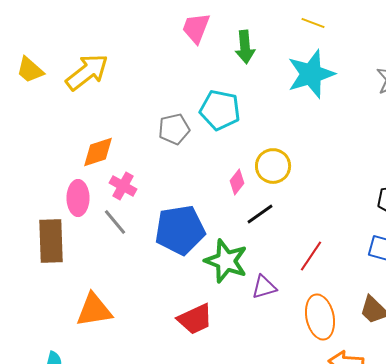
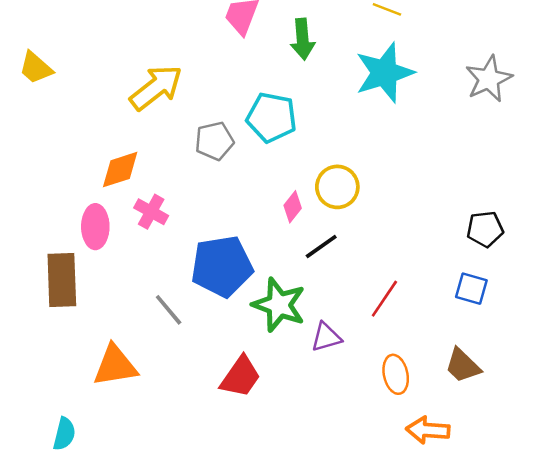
yellow arrow: (87, 72) -> (156, 88), moved
gray line: (115, 222) -> (169, 310), moved
orange ellipse: (320, 317) -> (396, 374), size x0.7
red trapezoid: (195, 319) -> (241, 377), turned -30

